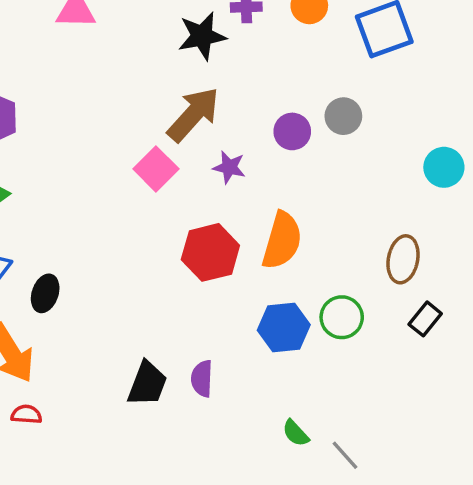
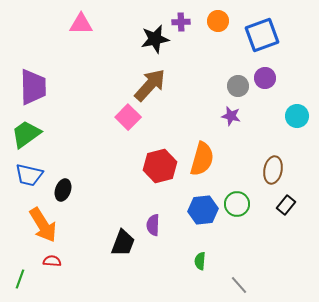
purple circle: (292, 131) -> (265, 78), moved
purple star: (229, 167) -> (231, 116), moved
purple semicircle: (202, 379) -> (153, 225), moved
green semicircle: (296, 433) -> (200, 261), moved, turned 48

